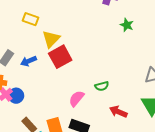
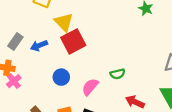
yellow triangle: (51, 39) -> (64, 22), turned -30
blue circle: (16, 96) -> (61, 77), moved

